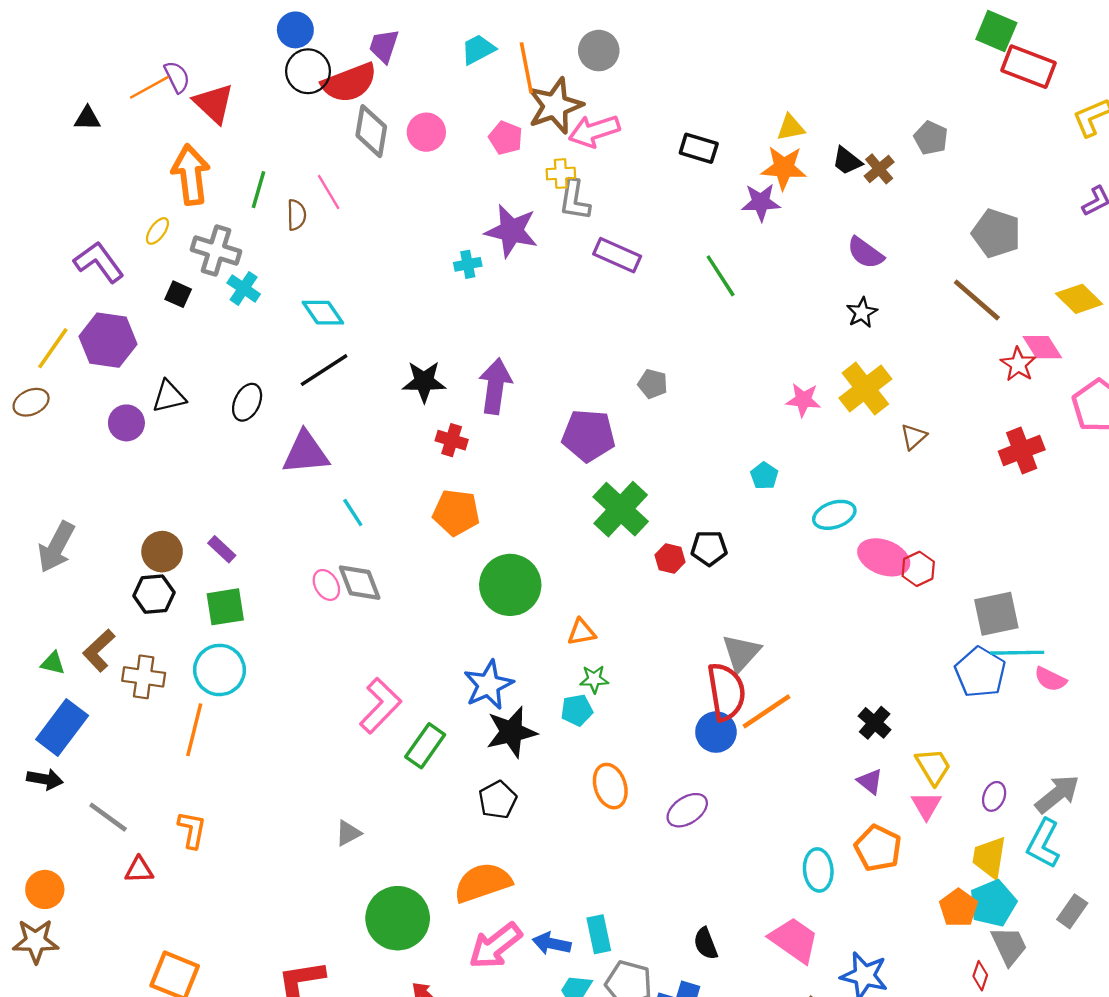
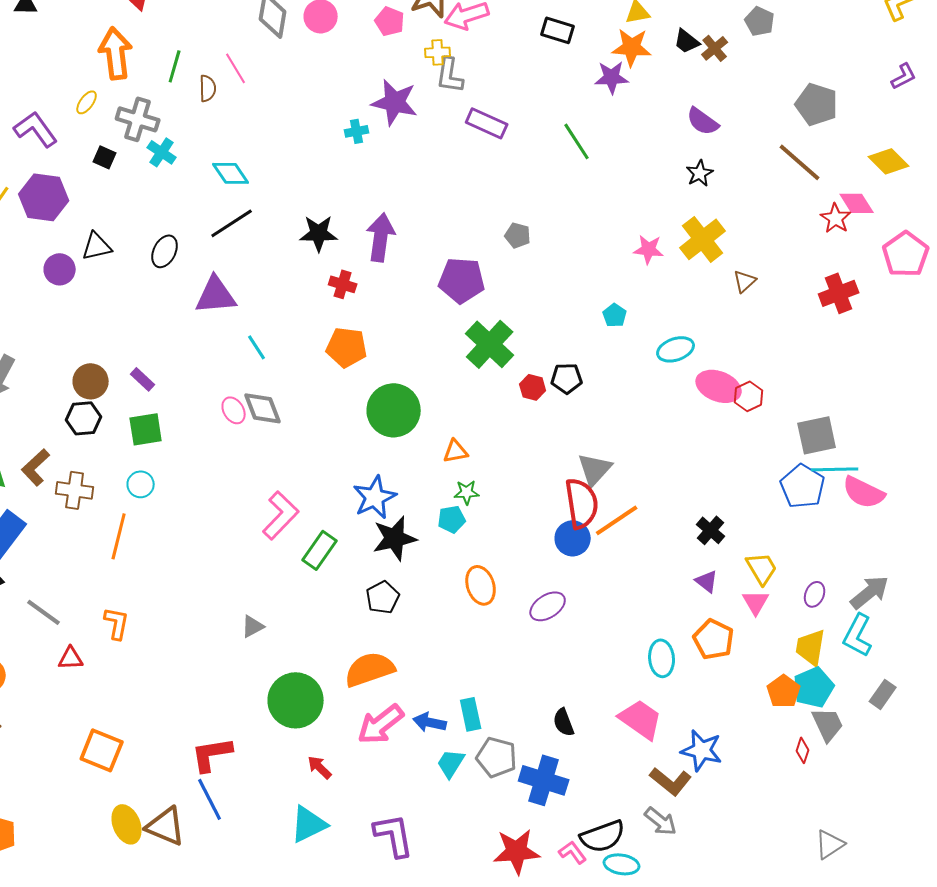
cyan circle: (219, 670) -> (141, 484), size x0.6
pink semicircle: (1050, 679) -> (864, 492), size x1.5

